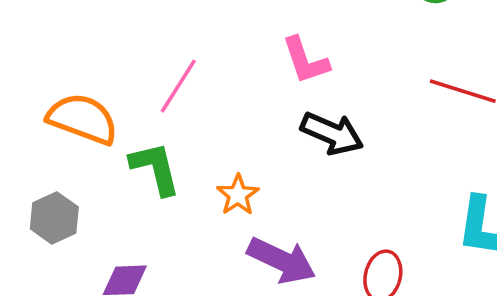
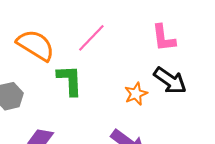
orange star: (238, 195) -> (136, 94), moved

